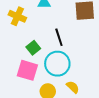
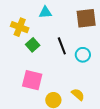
green square: (33, 48) -> (33, 45), moved
cyan circle: (57, 64) -> (83, 55), moved, size x0.6

